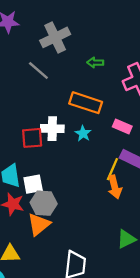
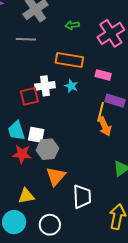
gray line: (38, 70) -> (26, 39), turned -30
white square: (33, 184) -> (36, 135), turned 30
orange triangle: (39, 224) -> (56, 176), moved

